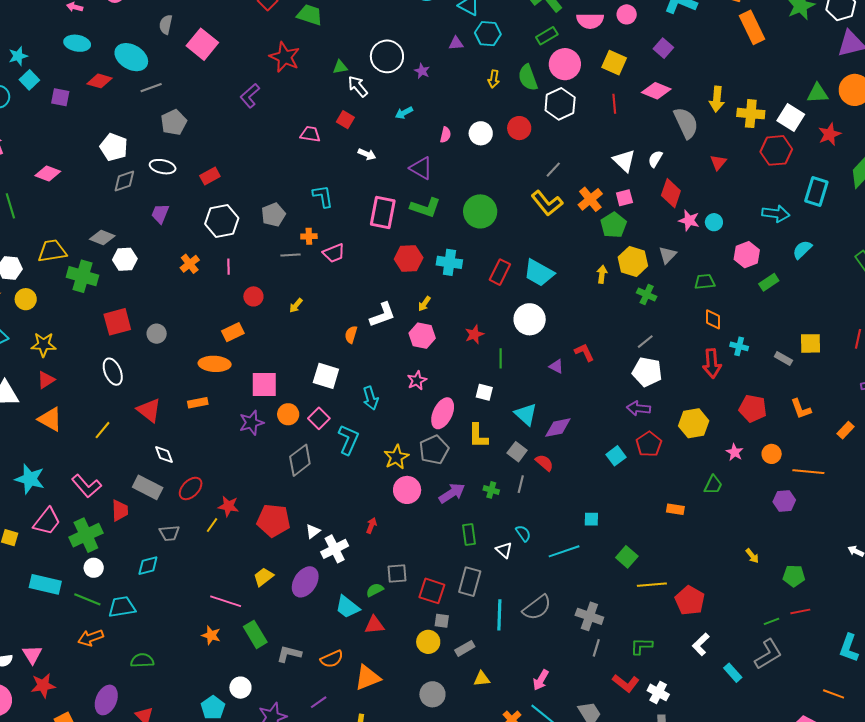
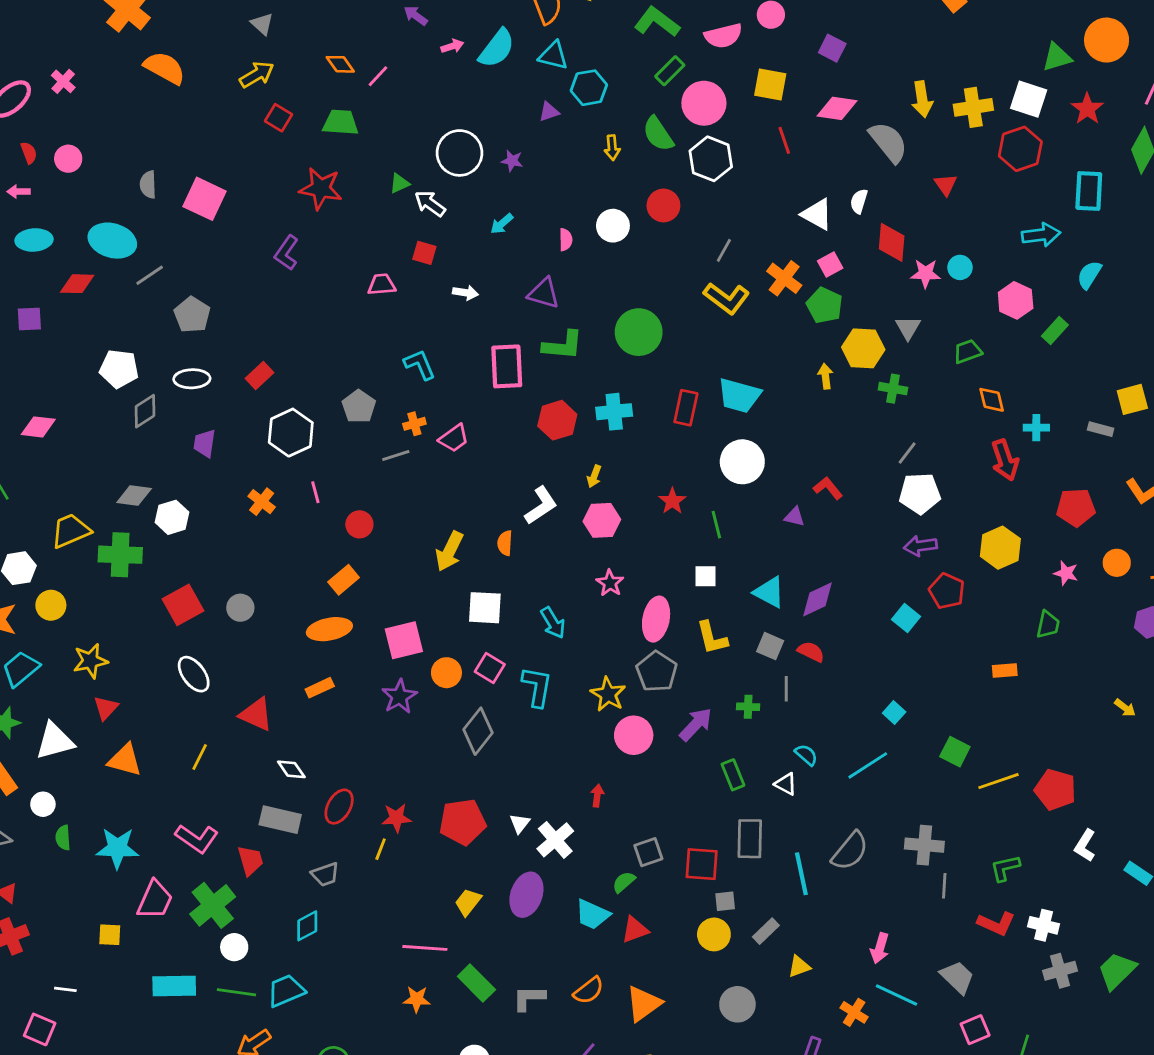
yellow arrow: (296, 306) -> (449, 551), moved, size x1.8
cyan square: (591, 519) -> (894, 713), turned -35

